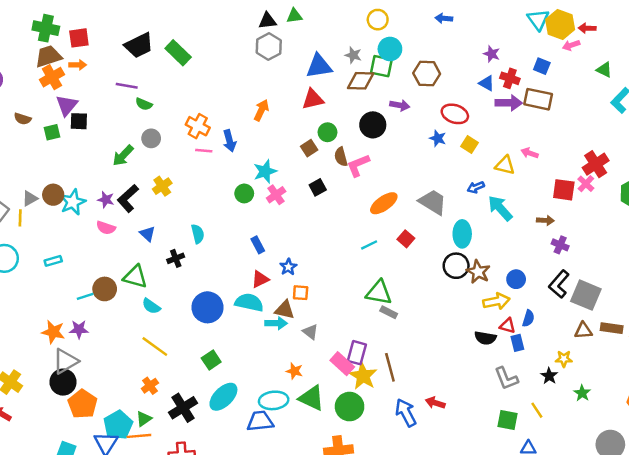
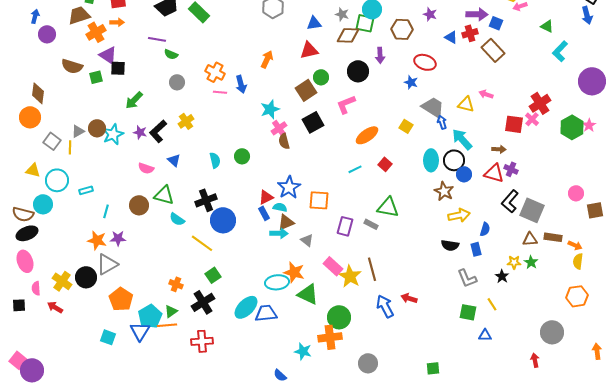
purple star: (492, 54) -> (430, 14), moved
brown trapezoid: (48, 56) -> (79, 15), moved
blue triangle: (319, 66) -> (314, 23), size x0.7
red cross: (510, 78) -> (470, 33), turned -35
brown rectangle: (538, 99) -> (493, 50), turned 35
purple arrow: (509, 103) -> (477, 14), moved
purple triangle: (67, 105) -> (108, 55), turned -36
purple arrow: (400, 105) -> (380, 55), turned 77
brown semicircle: (23, 119) -> (72, 66), size x1.5
yellow square: (470, 144) -> (406, 126), moved
brown square: (309, 148) -> (306, 90), size x1.5
green arrow: (123, 156) -> (134, 100), moved
brown semicircle: (341, 157) -> (284, 141), moved
black square: (318, 187) -> (313, 122), size x1.5
blue arrow: (476, 187) -> (442, 122), turned 96
green circle: (244, 193) -> (242, 156), moved
gray trapezoid: (433, 202) -> (433, 107), moved
pink semicircle: (106, 228) -> (146, 168), moved
blue rectangle: (258, 245) -> (264, 213), moved
black cross: (176, 258) -> (206, 200), moved, size x1.5
cyan rectangle: (53, 261) -> (86, 190), moved
black circle: (456, 266) -> (454, 160), moved
blue star: (288, 267) -> (289, 187), size x1.6
blue circle: (516, 279) -> (464, 174), moved
orange square: (301, 293) -> (319, 200), moved, size x1.5
green triangle: (379, 293) -> (388, 207), moved
cyan line: (85, 296) -> (106, 211), moved, turned -56
cyan semicircle: (249, 302) -> (280, 207), moved, size x0.6
brown triangle: (285, 310) -> (286, 222), turned -36
red triangle: (507, 326) -> (494, 173), moved, size x1.5
yellow line: (155, 347) -> (202, 243), moved
purple rectangle: (357, 353) -> (345, 226), moved
green square: (211, 360) -> (213, 275), moved
orange star: (294, 371) -> (294, 272), size x1.5
black circle: (63, 382) -> (86, 277), moved
orange cross: (150, 386) -> (176, 284), turned -32
green star: (582, 393) -> (531, 262), moved
cyan ellipse: (223, 397) -> (246, 307), moved
cyan ellipse: (274, 400) -> (277, 282), moved
green circle: (350, 407) -> (339, 317), moved

